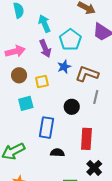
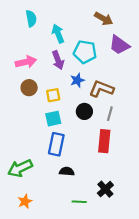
cyan pentagon: (70, 40) -> (85, 52), turned -30
cyan square: (26, 103) -> (53, 119), moved
black circle: (72, 107) -> (84, 111), moved
red rectangle: (86, 139) -> (104, 141), moved

